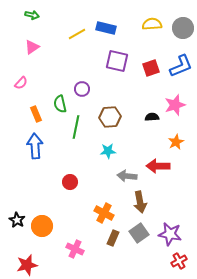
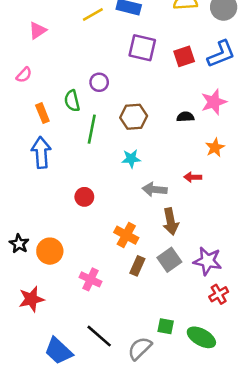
red arrow: (158, 166) -> (193, 177), size x0.6

